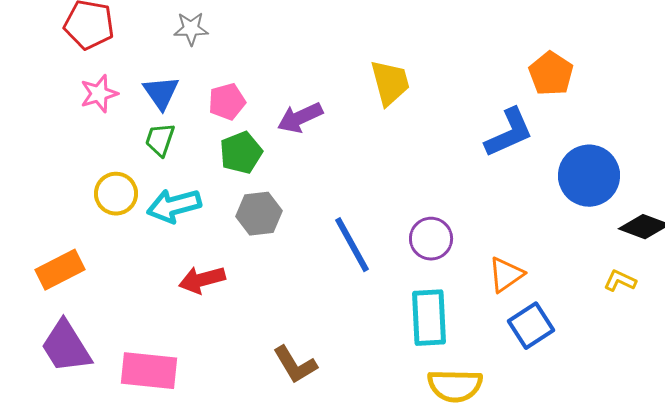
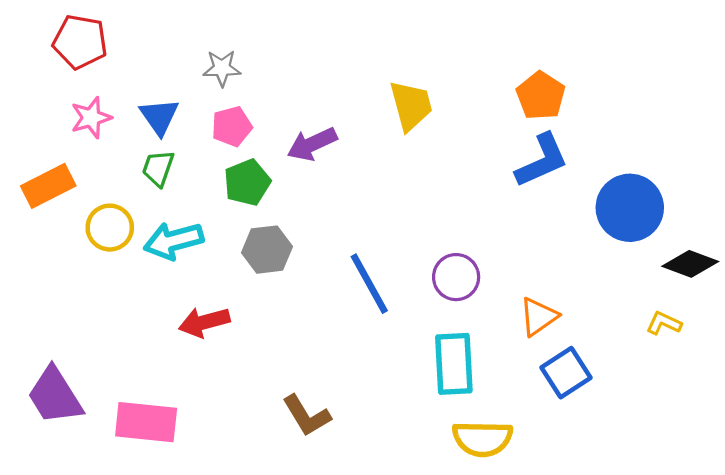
gray star: (191, 29) -> (222, 68), moved
orange pentagon: (551, 74) -> (541, 96), moved
orange rectangle: (60, 270) -> (48, 186), moved

